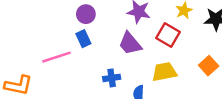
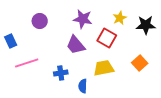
blue rectangle: (83, 39) -> (11, 41), moved
pink line: (56, 57) -> (27, 63), moved

